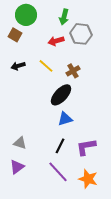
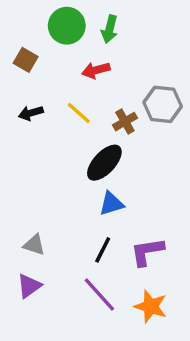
green circle: (26, 15) -> (67, 26), moved
gray hexagon: (81, 34) -> (163, 104), moved

